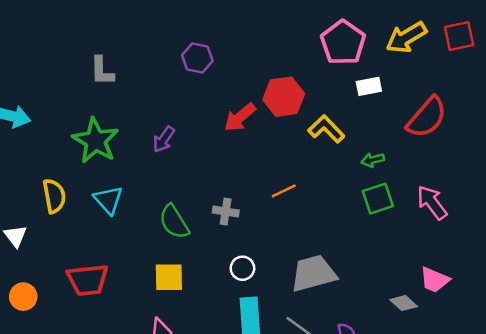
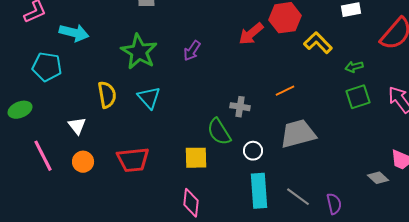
green semicircle: (174, 222) -> (219, 132), moved
gray trapezoid: (313, 273) -> (298, 134), moved
orange circle: (23, 297) -> (83, 162), moved

